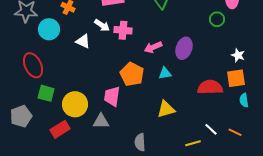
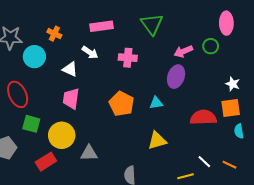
pink cross: (123, 30) -> (128, 58), moved
pink arrow: (153, 47) -> (183, 51), moved
pink trapezoid: (112, 96) -> (71, 99), moved

